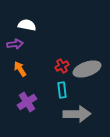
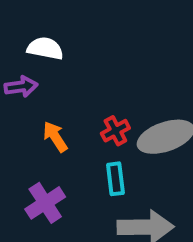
orange arrow: (20, 69) -> (55, 137), moved

